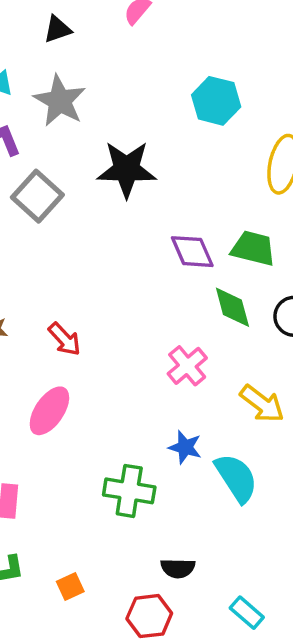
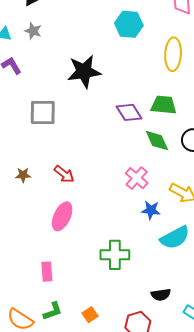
gray star: (60, 101) -> (33, 31), moved, size x0.6
gray square: (37, 196) -> (43, 112), moved, turned -32
blue star: (185, 447) -> (151, 210), moved
cyan semicircle: (236, 478) -> (175, 238), turned 104
black semicircle: (178, 568) -> (161, 295), moved

